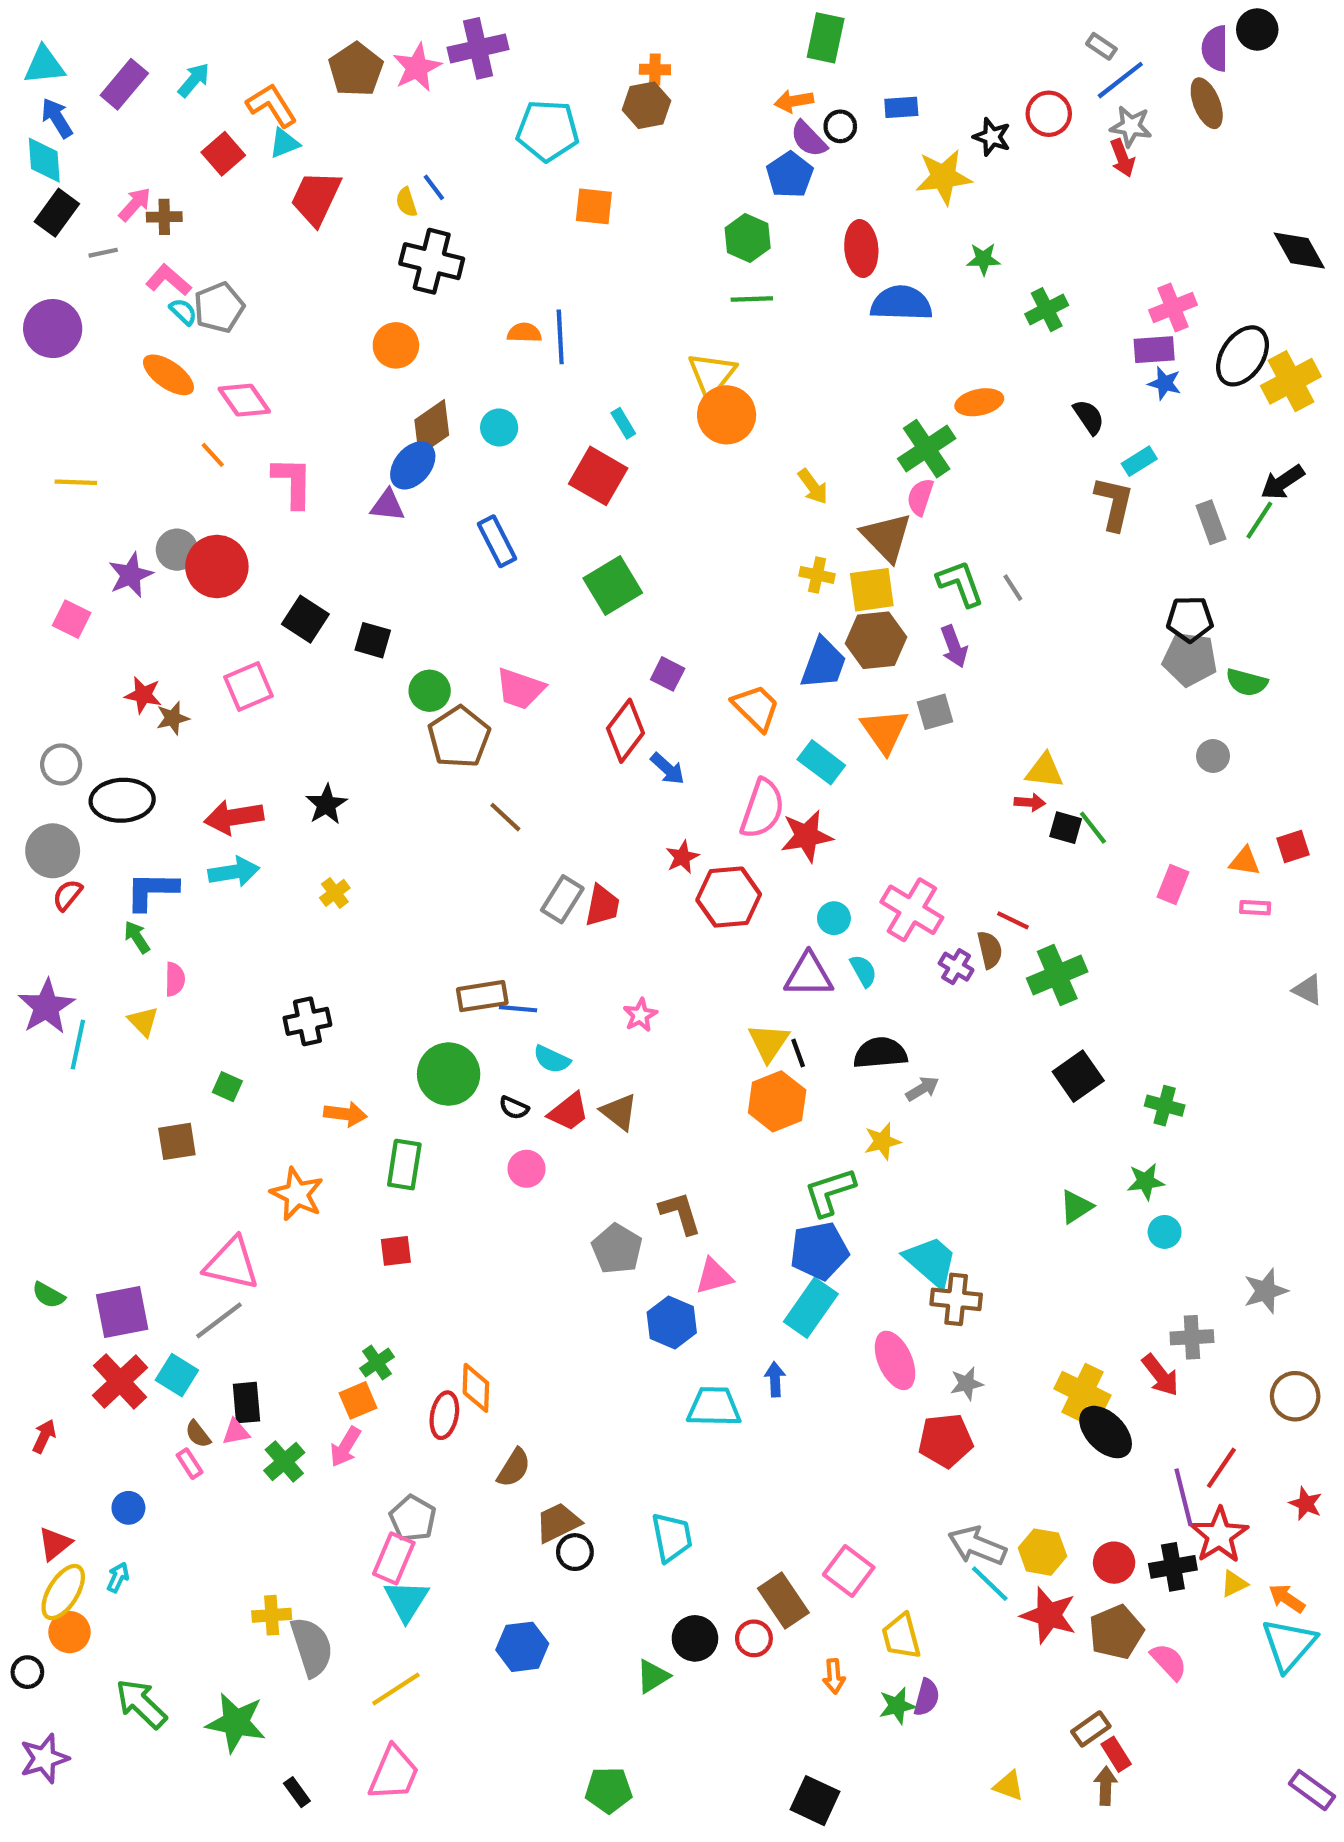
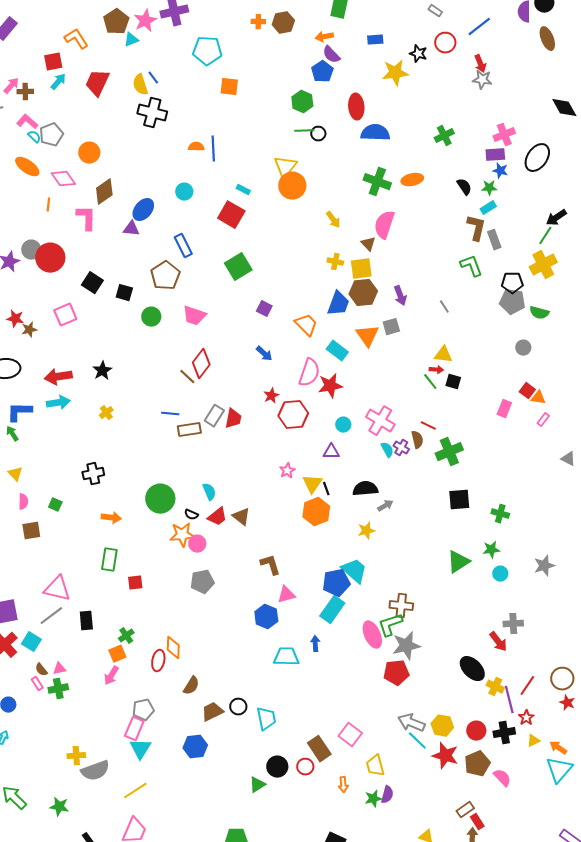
gray rectangle: (1101, 46) -> (435, 11), moved
cyan arrow: (194, 80) -> (58, 82), moved
brown ellipse: (1207, 103) -> (547, 39), moved
brown hexagon: (647, 105) -> (283, 23), moved
black circle: (840, 126) -> (318, 134), moved
gray star: (1131, 126) -> (482, 80), moved
cyan triangle: (284, 143) -> (131, 40), moved
red square: (223, 154) -> (53, 62), turned 30
yellow semicircle: (406, 202) -> (140, 85), size x1.5
green star: (983, 259) -> (489, 188), moved
orange circle: (396, 345) -> (89, 153), moved
yellow cross: (1291, 381) -> (543, 265), moved
cyan rectangle: (623, 423) -> (243, 190), turned -32
brown diamond: (432, 428) -> (104, 192), moved
green cross: (927, 449) -> (377, 182), moved, turned -36
orange line: (213, 455) -> (48, 205), turned 48
pink semicircle: (920, 497) -> (384, 225), size x1.6
gray rectangle: (1211, 522) -> (494, 240), moved
brown triangle: (887, 537) -> (368, 244), size x0.6
green L-shape: (960, 583) -> (471, 266), moved
gray line: (1013, 588) -> (444, 307), moved
red diamond: (625, 731) -> (201, 364), moved
brown pentagon: (459, 737) -> (165, 276), moved
green line: (1093, 828) -> (430, 382), moved
red square: (1293, 847) -> (527, 391), moved, turned -35
pink rectangle: (1255, 908) -> (543, 420), turned -56
cyan semicircle: (863, 971) -> (387, 450), moved
purple triangle: (809, 975) -> (331, 452), size x0.7
pink semicircle: (175, 979) -> (23, 502), moved
brown rectangle: (482, 996) -> (189, 430), moved
blue line: (518, 1009) -> (170, 414), moved
pink star: (640, 1015) -> (287, 471), moved
cyan semicircle: (552, 1059) -> (209, 492), turned -138
black square: (1078, 1076) -> (459, 500), turned 30
green rectangle: (404, 1165) -> (109, 560), moved
green L-shape: (830, 1192) -> (390, 625), moved
orange star: (297, 1194) -> (182, 535), moved, turned -30
green triangle: (1076, 1207) -> (458, 562), size x1.4
gray pentagon: (617, 1249) -> (202, 582), moved, turned 30
cyan trapezoid: (931, 1261) -> (354, 571), moved
gray star: (1266, 1291) -> (544, 566), moved
gray star: (967, 1384) -> (406, 646), size x1.8
yellow cross: (1082, 1392) -> (495, 687), moved, size x0.7
brown circle: (1295, 1396) -> (562, 679), moved
black rectangle: (246, 1403) -> (86, 621), moved
green cross: (284, 1462) -> (58, 689), moved, turned 30
gray pentagon: (413, 1518) -> (143, 710), turned 30
red star: (1219, 1535) -> (526, 718), size x0.6
black circle: (575, 1552) -> (238, 707), moved
gray semicircle: (312, 1647) -> (95, 771), turned 88
blue hexagon: (522, 1647) -> (195, 747), moved
green star: (236, 1723) -> (59, 807), size x0.7

